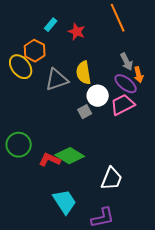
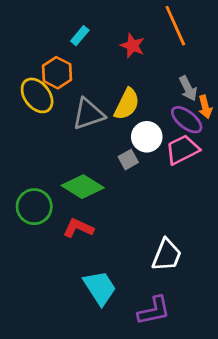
red star: (77, 32) -> (133, 46), moved
yellow semicircle: (84, 73) -> (127, 104), turned -145
green diamond: (70, 156) -> (83, 187), moved

